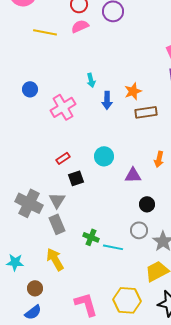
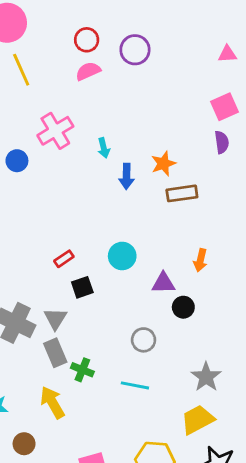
yellow line: (45, 32) -> (21, 70), moved, turned 55
pink cross: (63, 107) -> (55, 131), moved
black circle: (147, 204) -> (183, 307), moved
gray circle: (139, 230) -> (144, 340), moved
green cross: (91, 237) -> (82, 370), moved

